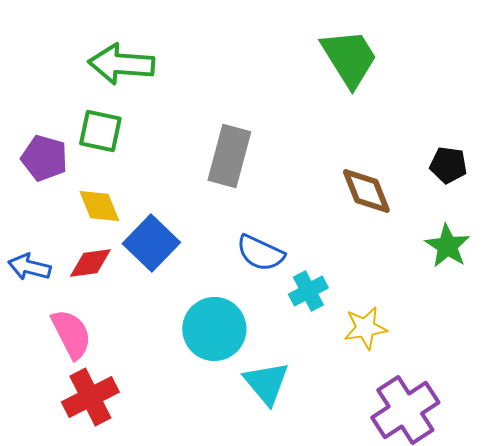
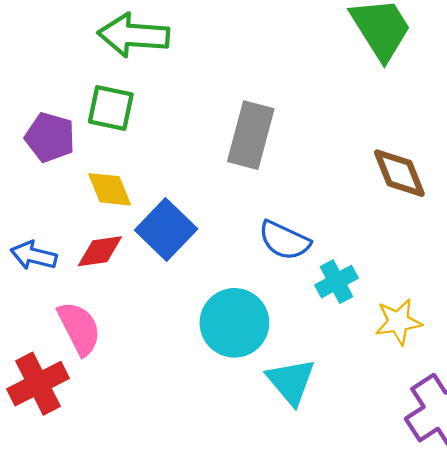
red cross: (90, 397) -> (38, 384), moved

